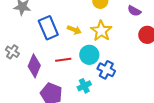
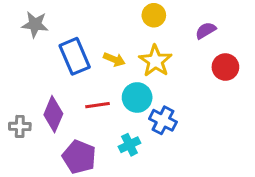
purple semicircle: (134, 11) -> (206, 30), turned 120
gray cross: (12, 52) -> (20, 126), moved, turned -32

